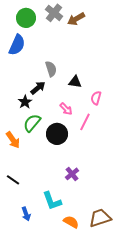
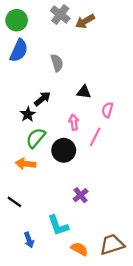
green circle: (26, 18) -> (17, 20), moved
gray semicircle: (51, 69) -> (57, 63), moved
pink arrow: (66, 109) -> (74, 122), turned -144
orange arrow: (13, 140) -> (26, 164), moved, turned 132

